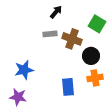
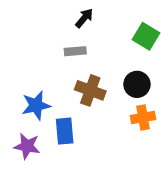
brown cross: (72, 39) -> (90, 90), moved
blue rectangle: (68, 87) -> (65, 131), moved

